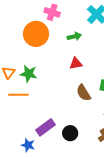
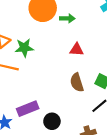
green arrow: (74, 36) -> (67, 18), moved
green star: (29, 74) -> (24, 48), turned -30

